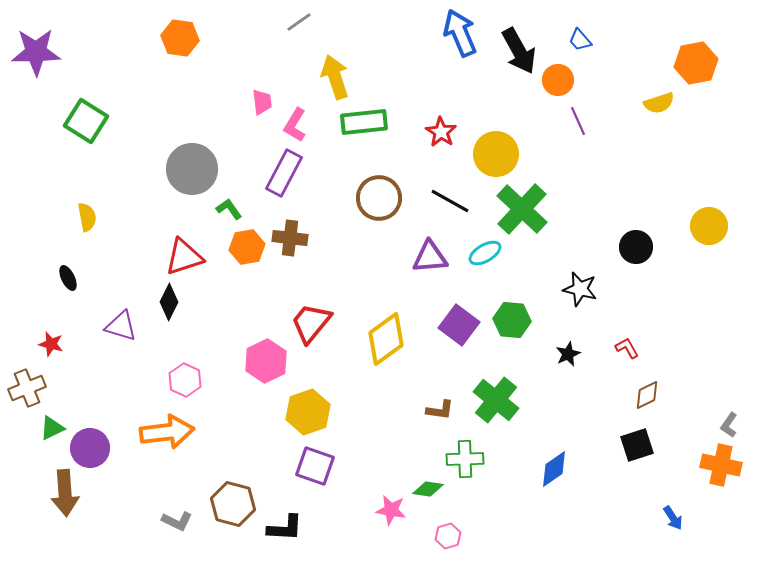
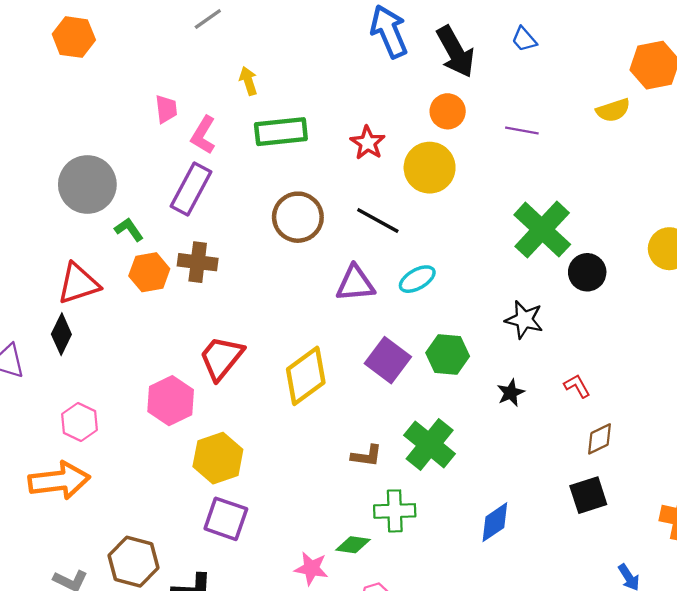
yellow arrow: (335, 77) -> (248, 81), size x0.6
orange circle: (558, 80) -> (448, 111), moved
purple line: (578, 121) -> (522, 130), turned -56
green cross: (522, 209) -> (542, 230), moved

